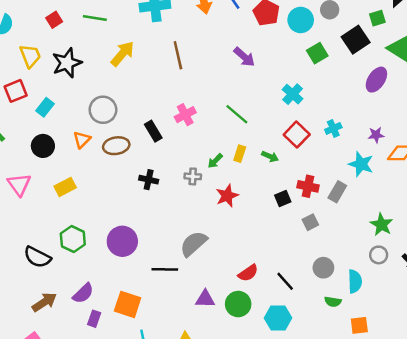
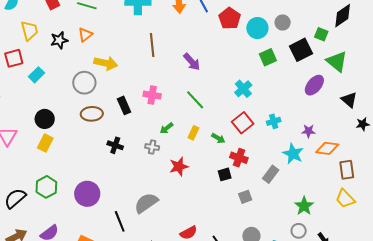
green square: (377, 18) -> (321, 34), turned 32
yellow arrow: (123, 54) -> (106, 63), moved, turned 55
purple arrow: (244, 57) -> (192, 62), moved
black star: (67, 63) -> (59, 40), size x0.7
pink cross: (185, 115) -> (152, 95), turned 30
orange triangle: (82, 140) -> (85, 35), moved
black circle: (43, 146) -> (45, 119), moved
green arrow: (215, 161) -> (167, 128), moved
red cross: (308, 186) -> (239, 158), moved
yellow rectangle: (65, 187) -> (45, 143), turned -42
black semicircle: (37, 257) -> (15, 198), turned 105
black line: (165, 269) -> (120, 221), turned 60

